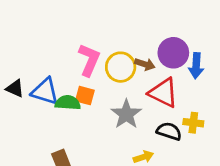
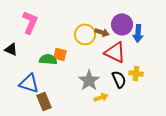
pink L-shape: (89, 60) -> (30, 22), moved
blue triangle: (45, 91) -> (29, 83), moved
gray star: (126, 114) -> (89, 80), moved
black semicircle: (169, 131) -> (119, 79), turned 48

